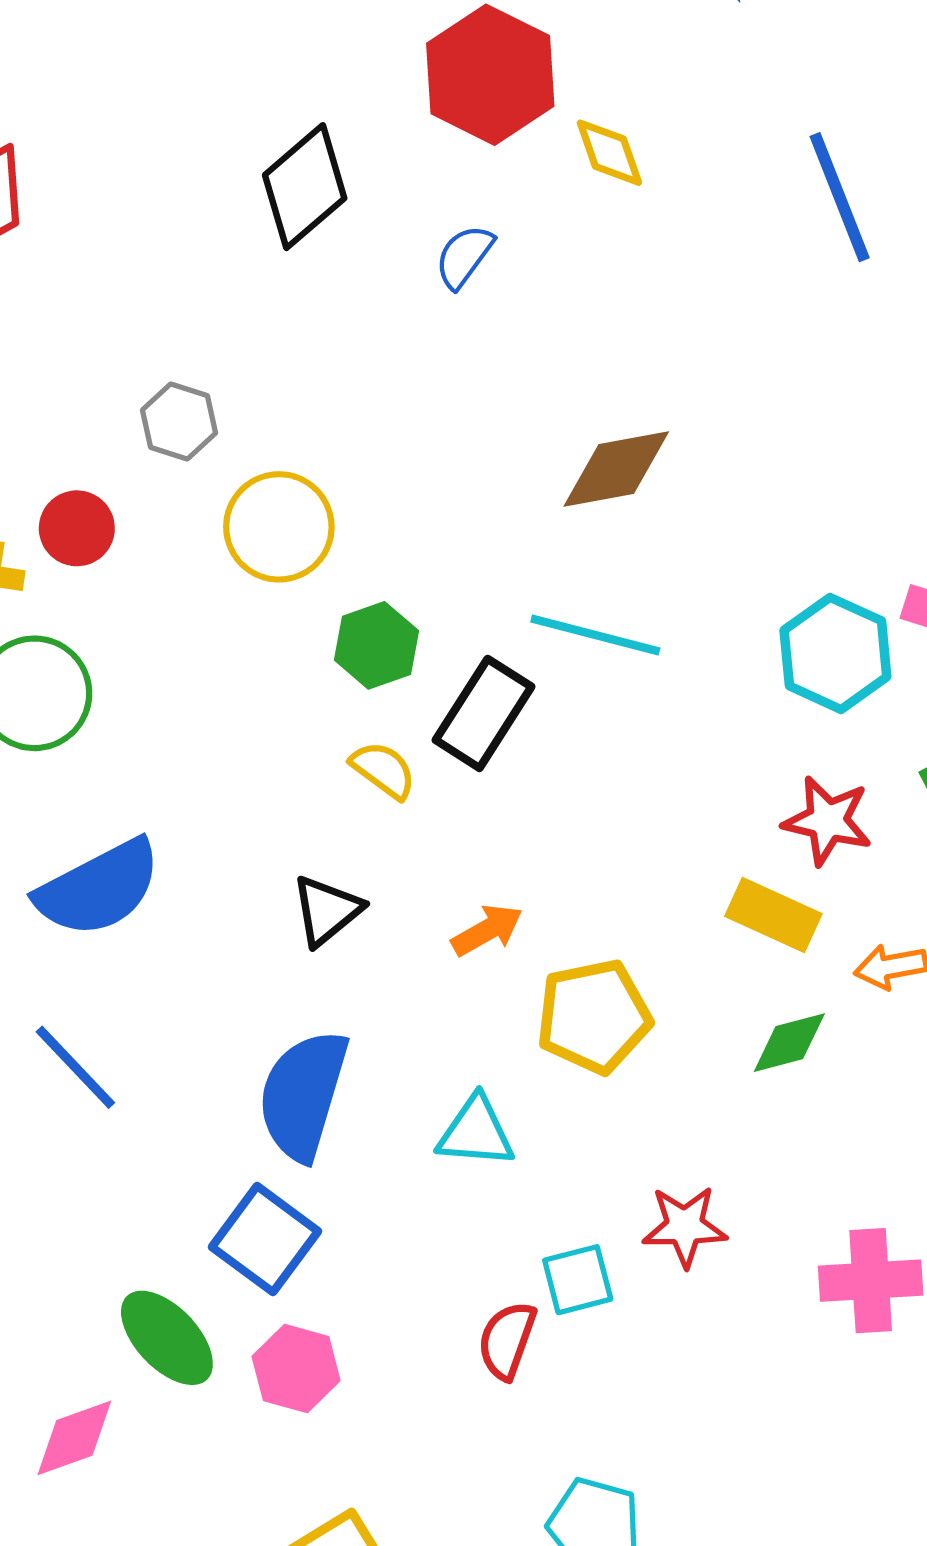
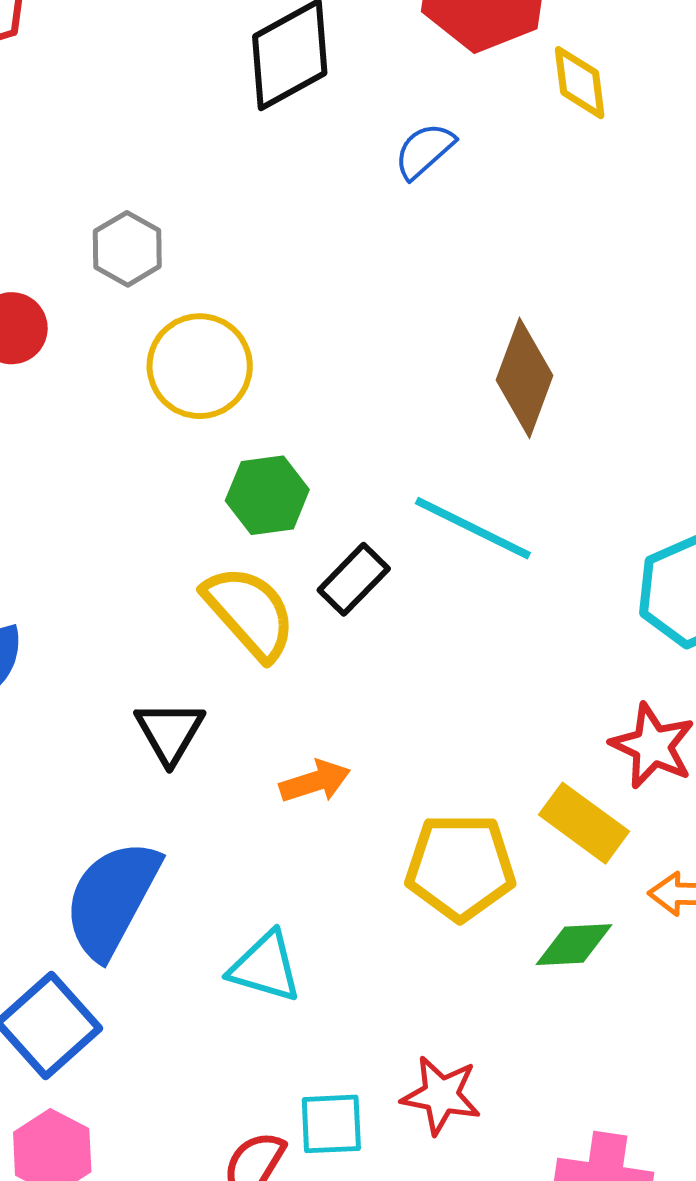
brown diamond: (616, 469) -> (525, 378), turned -71
black rectangle: (484, 713) -> (354, 579), size x0.7
yellow semicircle: (383, 770) -> (250, 612), size x1.6
black triangle: (327, 910) -> (170, 732), turned -32
yellow pentagon: (594, 1016) -> (460, 867), moved

